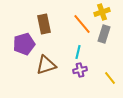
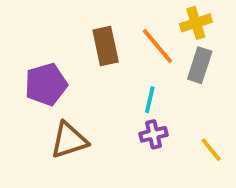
brown rectangle: (44, 24) -> (106, 46), moved
brown triangle: (46, 65) -> (69, 140), moved

